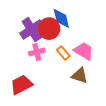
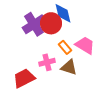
pink cross: (37, 52) -> (47, 62), moved
brown triangle: (80, 75) -> (69, 67), moved

